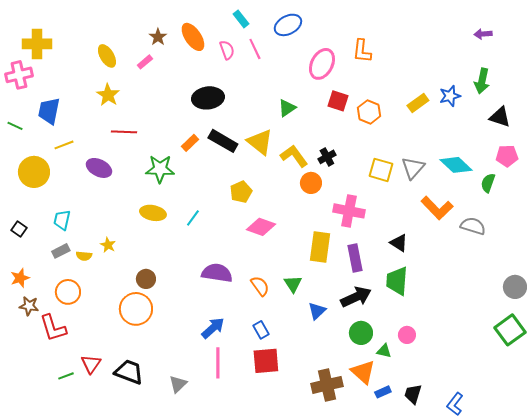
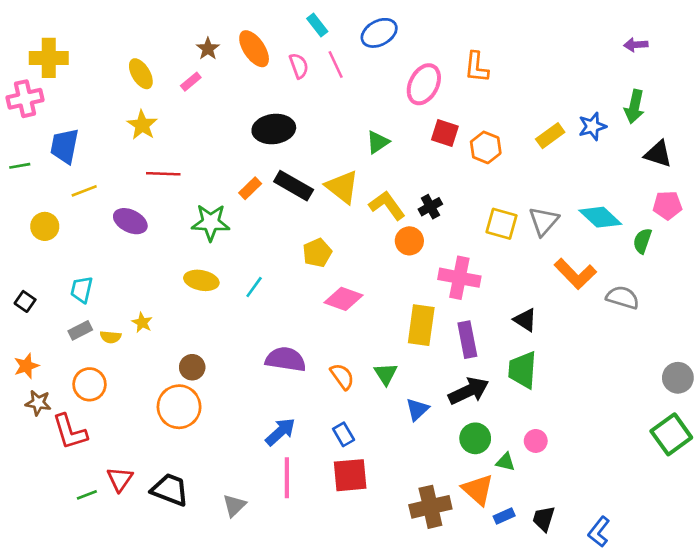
green line: (15, 126) -> (20, 166), turned -35
yellow circle: (34, 172) -> (45, 226), size x0.7

